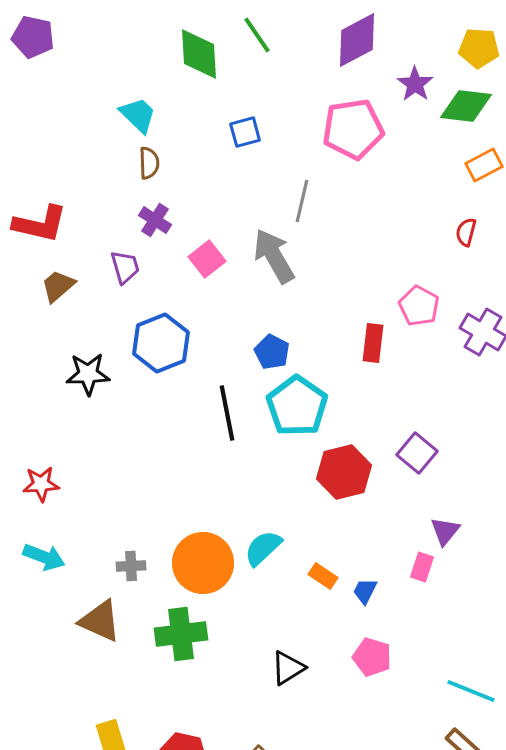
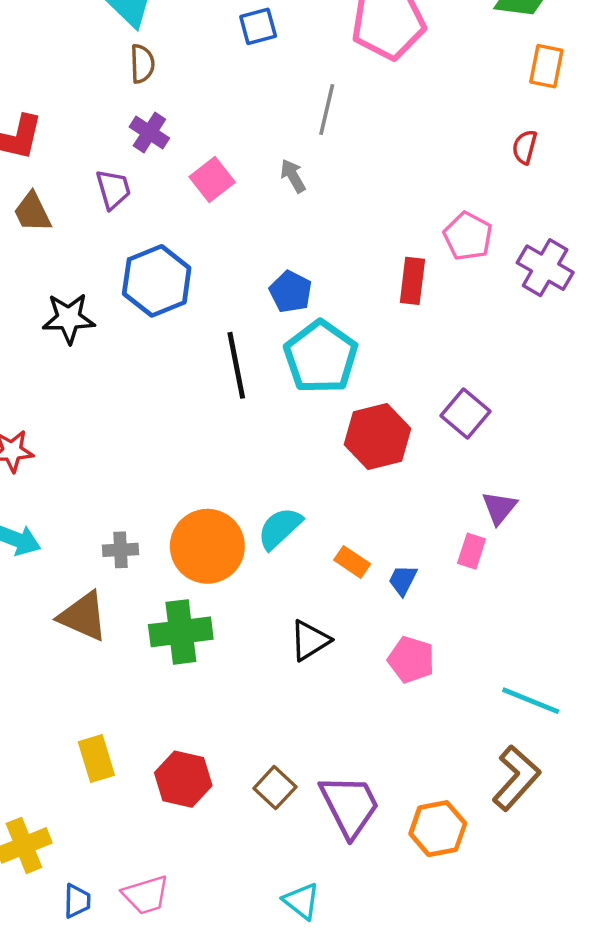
orange rectangle: (484, 165) -> (546, 66), turned -51
gray arrow: (274, 256) -> (293, 176), size x0.5
brown trapezoid: (58, 286) -> (32, 212), turned -75
black triangle: (288, 668) -> (310, 640), moved

